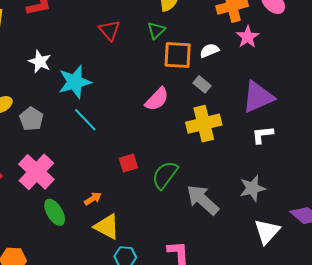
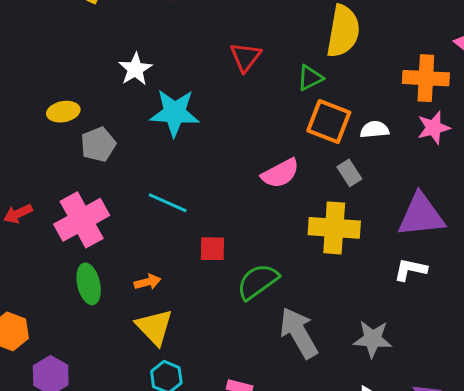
cyan line: (85, 120) -> (168, 203), moved, turned -40

